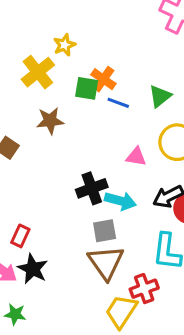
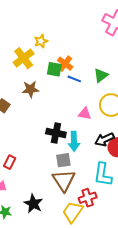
black cross: (92, 188) -> (56, 133), turned 30
cyan arrow: (120, 201) -> (74, 141), turned 72
black star: (33, 269) -> (33, 204), moved

